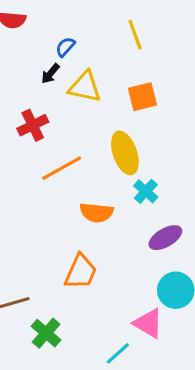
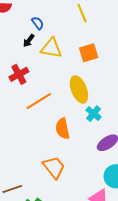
blue semicircle: (65, 47) -> (38, 23), turned 104
orange semicircle: (97, 213) -> (62, 129), turned 75
orange trapezoid: (81, 272) -> (54, 167), turned -60

